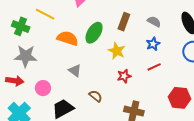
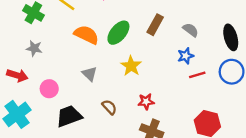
yellow star: (117, 51) -> (131, 66), moved
gray star: (26, 56) -> (34, 48), size x0.6
red line: (154, 67) -> (197, 75), moved
red star: (124, 76) -> (146, 102), moved

